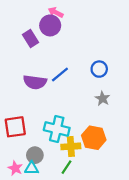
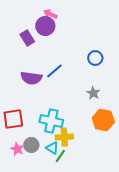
blue circle: (99, 69) -> (95, 58), moved
orange hexagon: (94, 138) -> (103, 120), moved
pink star: (15, 168) -> (17, 149), moved
cyan triangle: (32, 168) -> (52, 148), moved, turned 32

